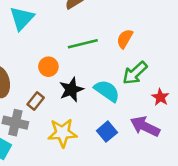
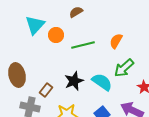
orange circle: (48, 67) -> (56, 35), moved

